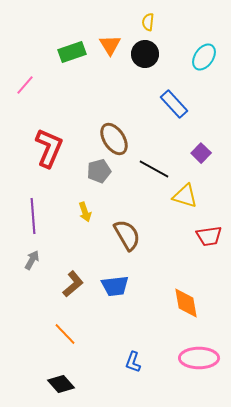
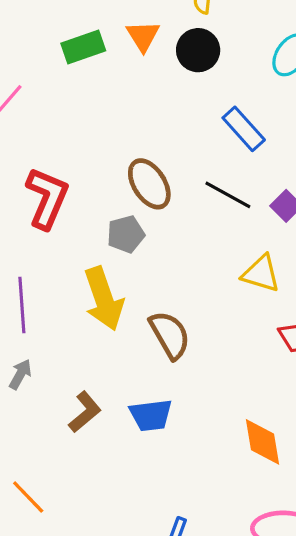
black line: (154, 169) -> (228, 195), moved
yellow arrow: (85, 212) -> (104, 299), size x2.0
orange line: (65, 334) -> (28, 497), moved

